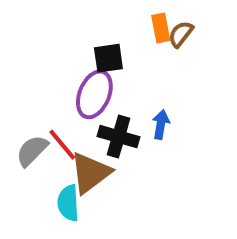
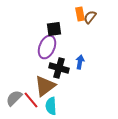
red line: (62, 145) -> (31, 100), moved
gray semicircle: (32, 151) -> (14, 98), moved
cyan semicircle: (68, 203) -> (51, 106), moved

